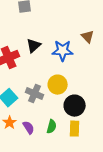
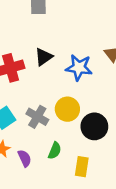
black circle: (75, 106) -> (94, 126), moved
green semicircle: (52, 127) -> (55, 151), moved

